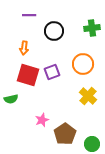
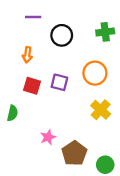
purple square: (52, 72) -> (59, 82), turned 35
red square: (28, 75) -> (32, 86), size x0.7
green semicircle: (11, 99) -> (13, 113), turned -64

